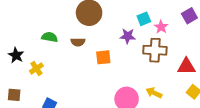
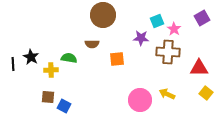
green semicircle: (50, 37) -> (69, 58), moved
yellow cross: (36, 68) -> (51, 70), turned 32
brown square: (14, 95) -> (48, 97), moved

